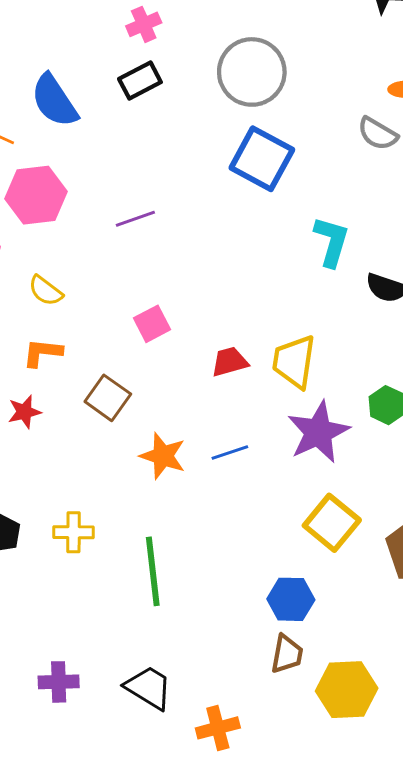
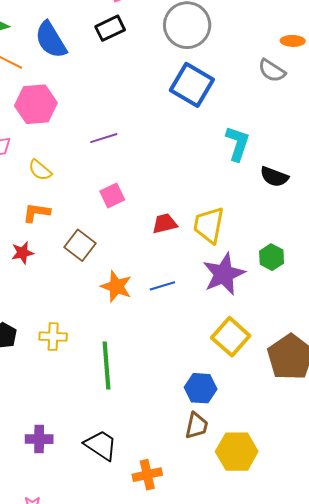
purple line: (135, 219) -> (104, 138), moved

